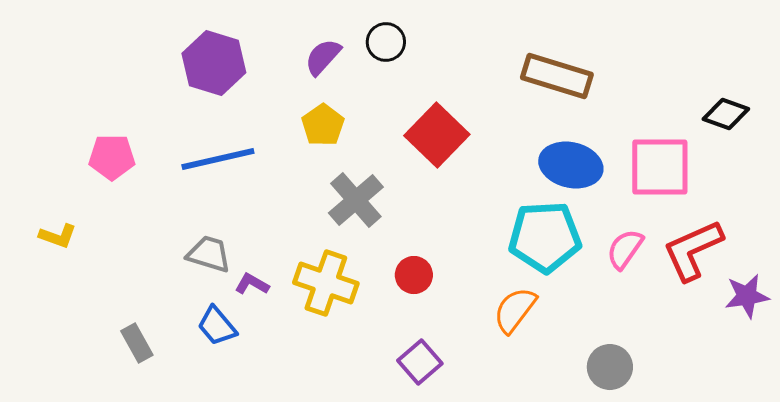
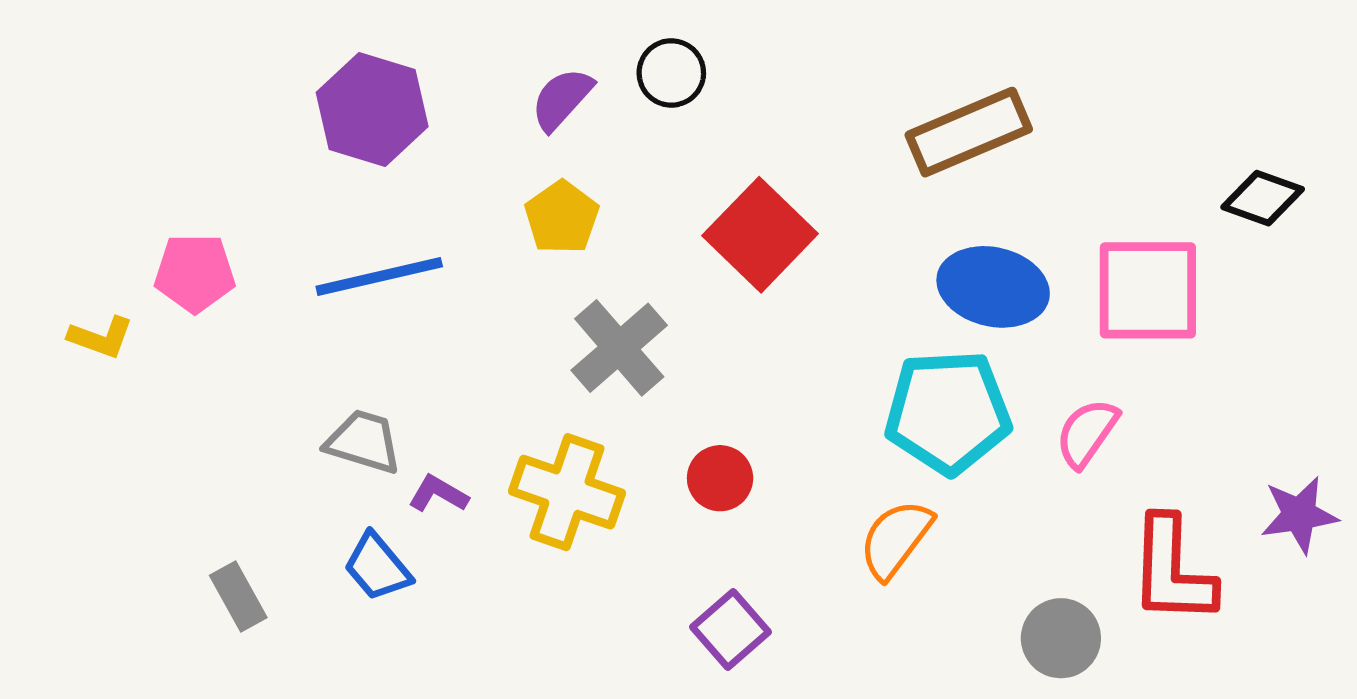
brown rectangle: (557, 76) -> (969, 132), turned -40
yellow L-shape: (58, 236) -> (101, 337), moved
red L-shape: (693, 250) -> (1172, 570), moved, turned -64

